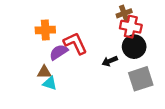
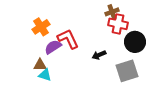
orange cross: (45, 30) -> (41, 27), turned -30
black circle: (134, 47) -> (135, 42), moved

